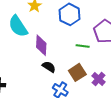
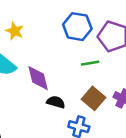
blue hexagon: (70, 14) -> (77, 27), moved

